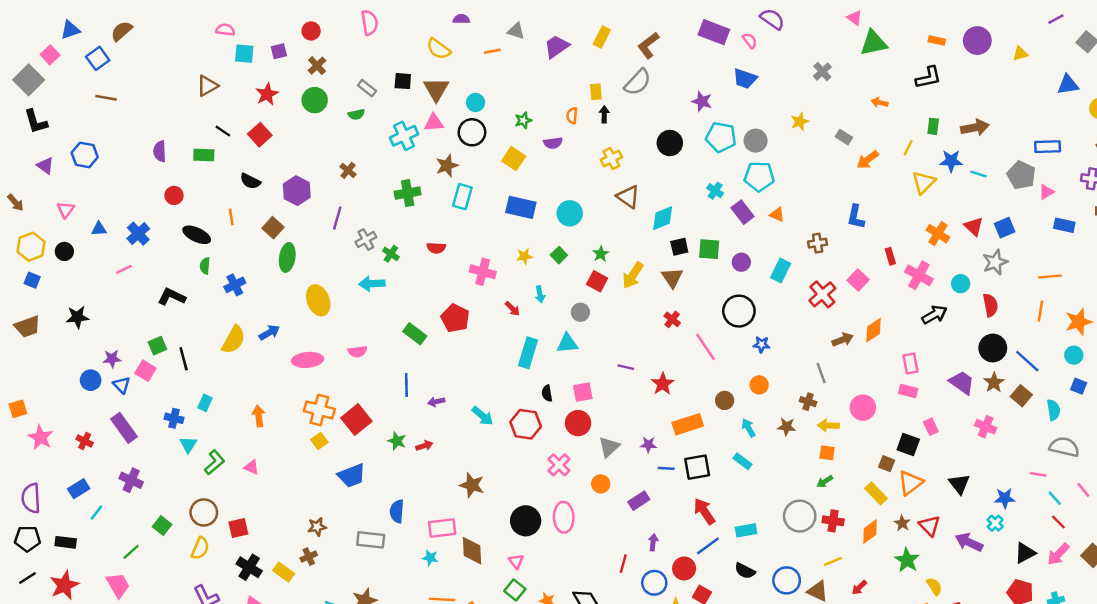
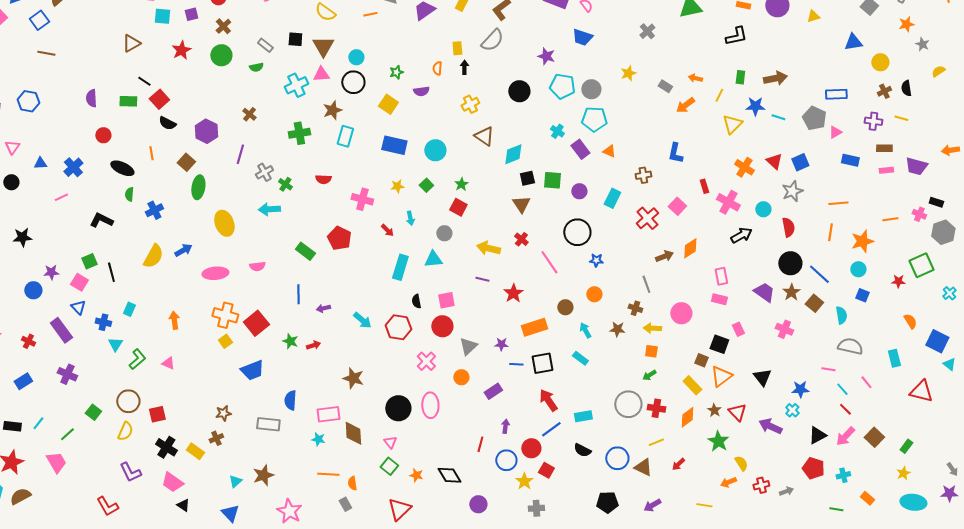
orange arrow: (880, 102) -> (695, 78), moved
red square: (260, 135) -> (159, 99), moved
yellow arrow: (633, 275) -> (488, 248), moved, turned 70
blue triangle: (122, 385) -> (78, 307), moved
cyan line: (97, 512) -> (38, 423), moved

